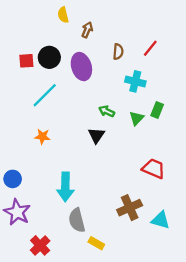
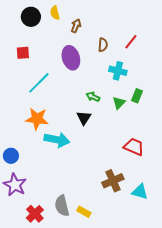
black circle: (49, 57) -> (31, 17), moved
orange star: (42, 136) -> (37, 119), size x1.6
cyan arrow: (65, 187) -> (57, 140), moved, turned -80
gray semicircle: (77, 220) -> (62, 206), moved

